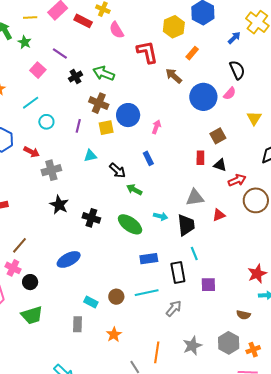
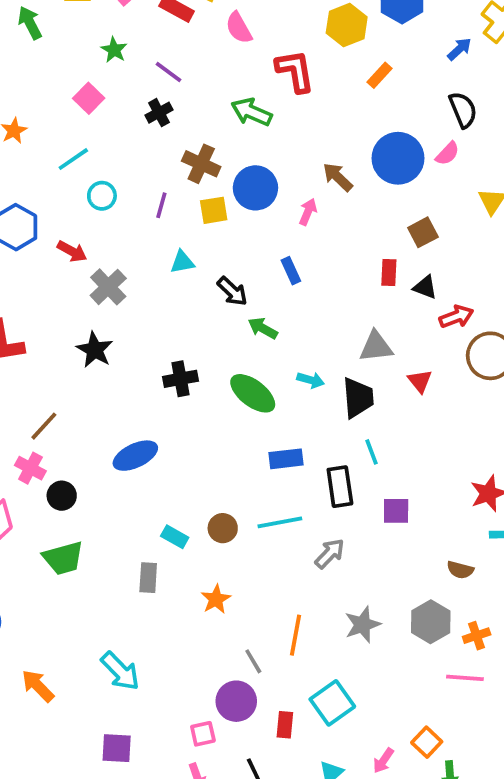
green star: (25, 42) -> (114, 50), moved
purple line: (60, 53) -> (169, 72), moved
green arrow: (104, 73) -> (251, 112), moved
brown arrow: (174, 76) -> (338, 177), moved
gray cross: (51, 170) -> (108, 287), turned -30
black star: (59, 205) -> (95, 350), moved
red triangle: (219, 215) -> (420, 381), turned -48
black cross: (91, 218) -> (181, 379), turned -30

